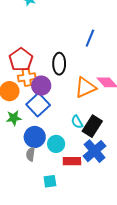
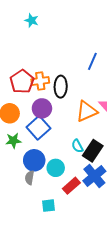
orange cross: (27, 77) -> (40, 81), moved
red rectangle: (72, 161) -> (71, 186), turned -42

